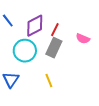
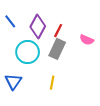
purple diamond: (35, 26) -> (38, 27), turned -35
yellow line: (49, 81) -> (52, 83), turned 32

